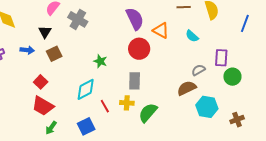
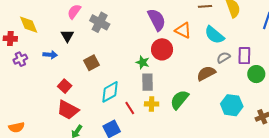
cyan semicircle: (192, 36) -> (214, 35), size x1.5
brown square: (54, 54) -> (92, 63), moved
green star: (100, 61) -> (143, 62), moved
gray semicircle: (198, 70) -> (223, 58), moved
gray rectangle: (135, 81) -> (148, 82), moved
brown semicircle: (187, 88) -> (206, 73), moved
green semicircle: (148, 113) -> (179, 100), moved

